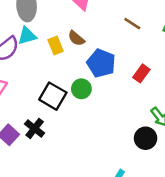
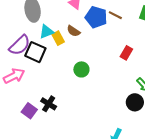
cyan triangle: (27, 36) -> (46, 32), moved
blue pentagon: (101, 63) -> (96, 17), moved
black square: (53, 96) -> (35, 52), moved

